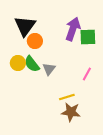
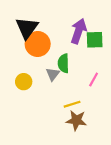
orange circle: (35, 41) -> (38, 44), size x1.5
yellow circle: (18, 63) -> (24, 82), moved
green semicircle: (32, 64) -> (63, 63), moved, turned 36

